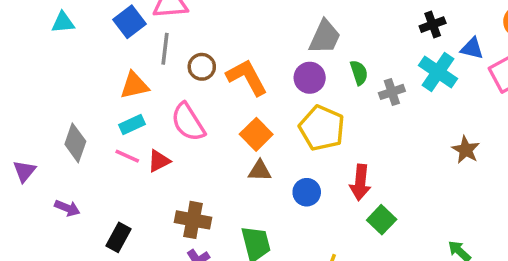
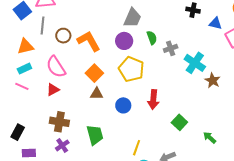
black cross: (433, 25) -> (193, 10), turned 32
cyan cross: (438, 72) -> (195, 63), moved
red triangle: (159, 161) -> (53, 90), moved
green square: (382, 220) -> (179, 122), moved

